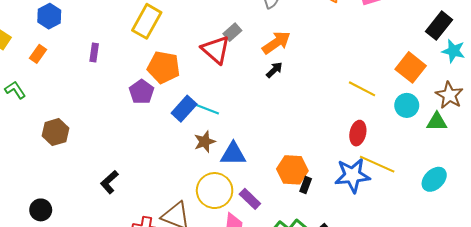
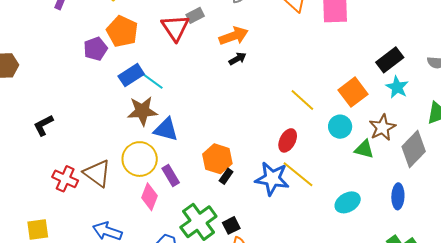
black arrow: (274, 70) -> (238, 59), moved
brown star: (205, 142) -> (142, 111), size x1.4

